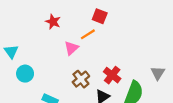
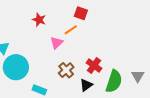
gray triangle: (158, 73) -> (138, 76), moved
cyan circle: (25, 74) -> (16, 67), size x1.6

